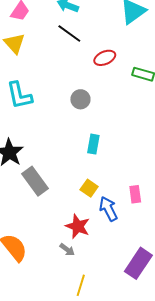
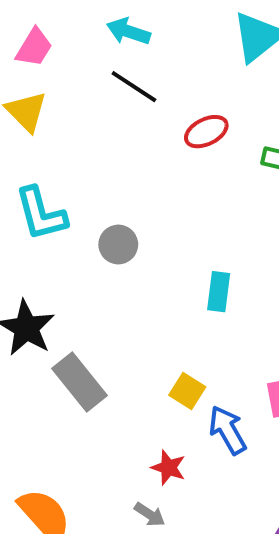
gray circle: (80, 99) -> (118, 245), moved
cyan rectangle: (93, 144) -> (219, 292), moved
red star: (78, 226) -> (168, 468), size x0.7

